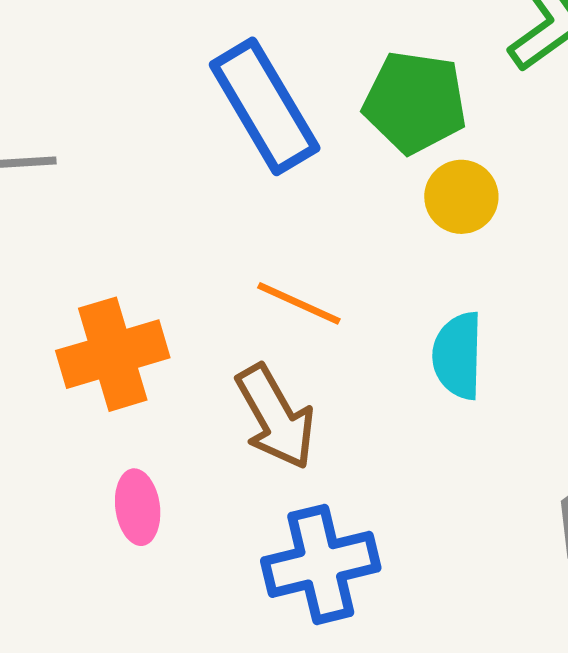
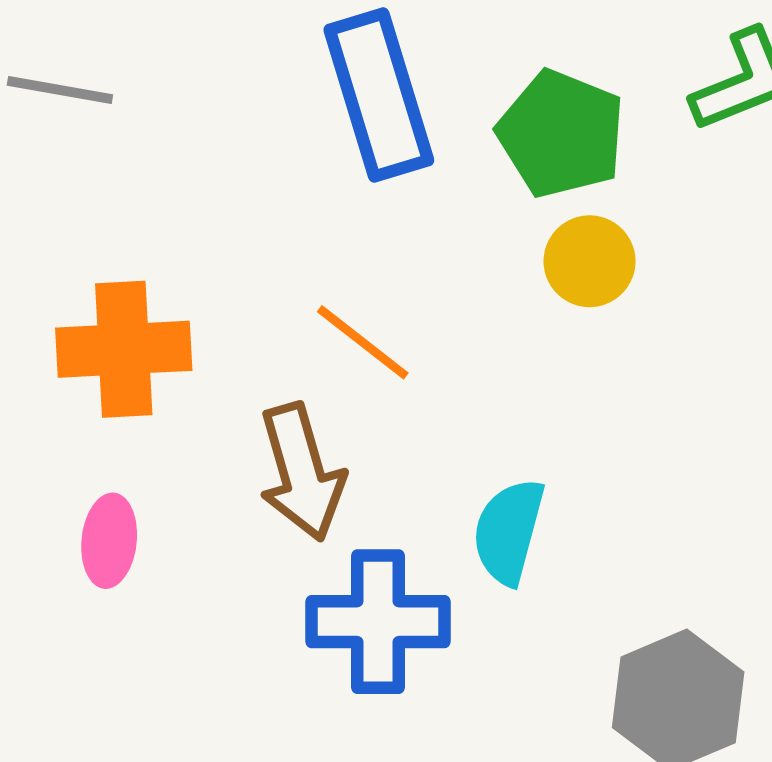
cyan semicircle: (458, 356) -> (509, 531), moved
blue cross: (321, 564) -> (378, 622), moved

